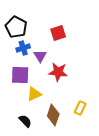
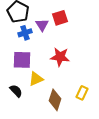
purple triangle: (40, 56) -> (42, 25), moved
black semicircle: (25, 121) -> (16, 91), moved

